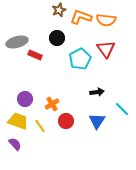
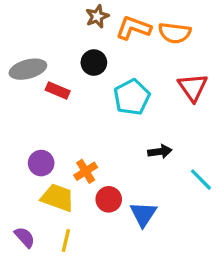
red triangle: (106, 49) -> (193, 87), moved
yellow trapezoid: (18, 121) -> (58, 198), moved
blue triangle: (97, 121) -> (143, 214), moved
yellow line: (40, 126) -> (66, 241), moved, turned 48

